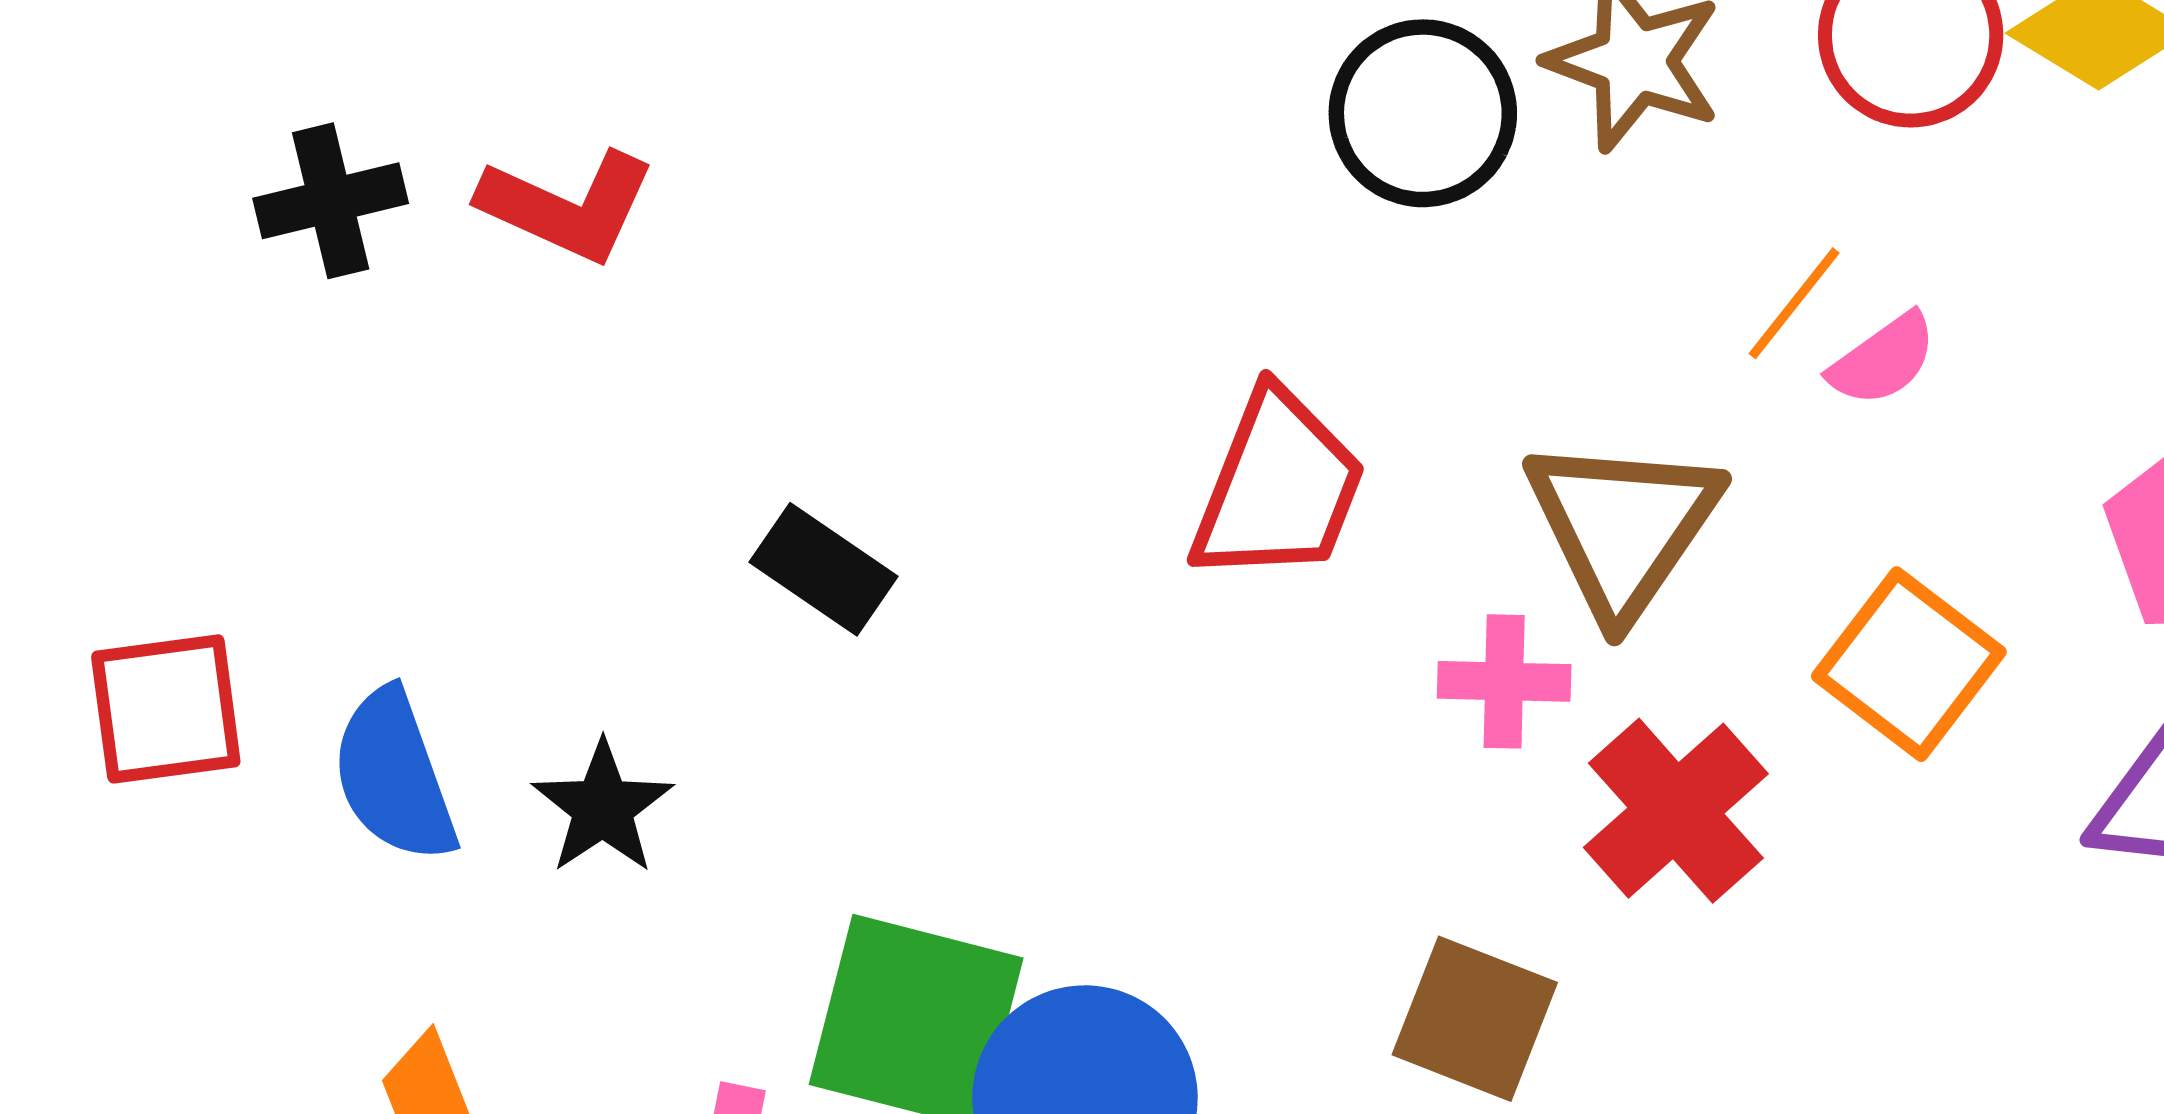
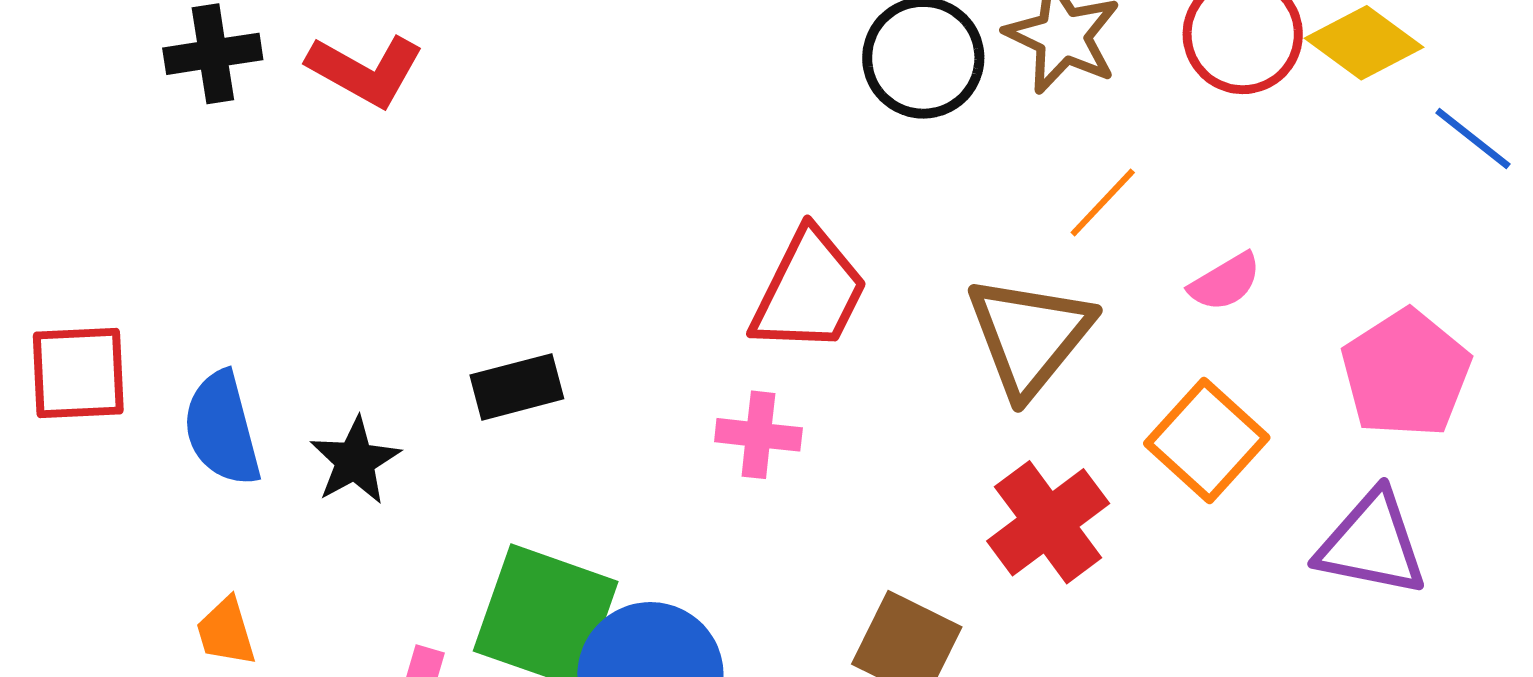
orange line: (1794, 303) -> (1103, 203), moved
pink semicircle: (1883, 360) -> (1225, 282), moved
black rectangle: (823, 569) -> (517, 387), moved, turned -54
pink cross: (1504, 681) -> (758, 435), moved

